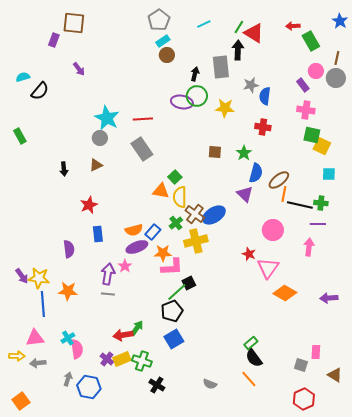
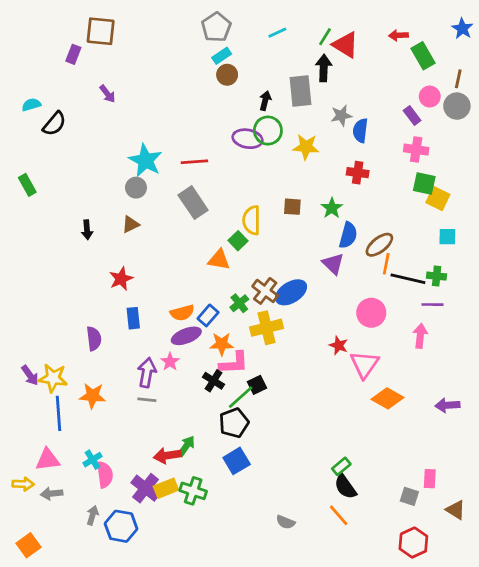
yellow semicircle: (180, 197) -> (252, 220), moved
purple cross: (107, 359) -> (146, 488), size x1.5
black cross: (157, 385) -> (213, 381), moved

